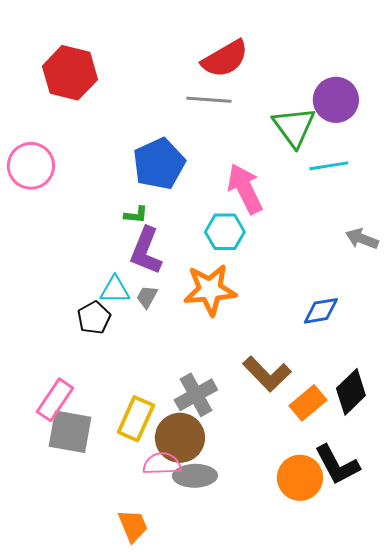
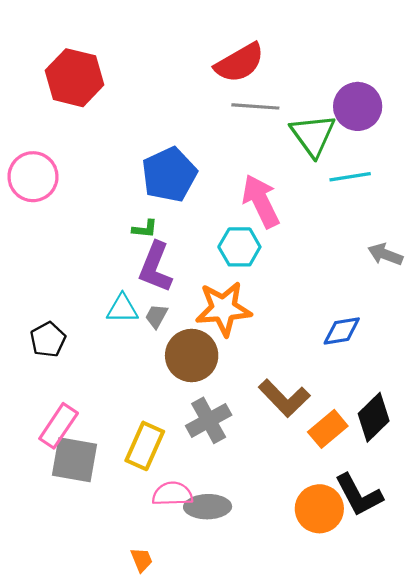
gray line: (209, 100) -> (255, 106), moved
black pentagon: (94, 318) -> (48, 340), moved
brown circle: (180, 438) -> (192, 356), moved
orange trapezoid: (133, 526) -> (142, 560), size x0.7

